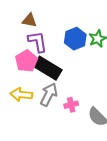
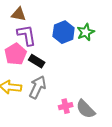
black rectangle: (48, 68) -> (37, 61), size x0.6
pink cross: (71, 105) -> (66, 106), moved

